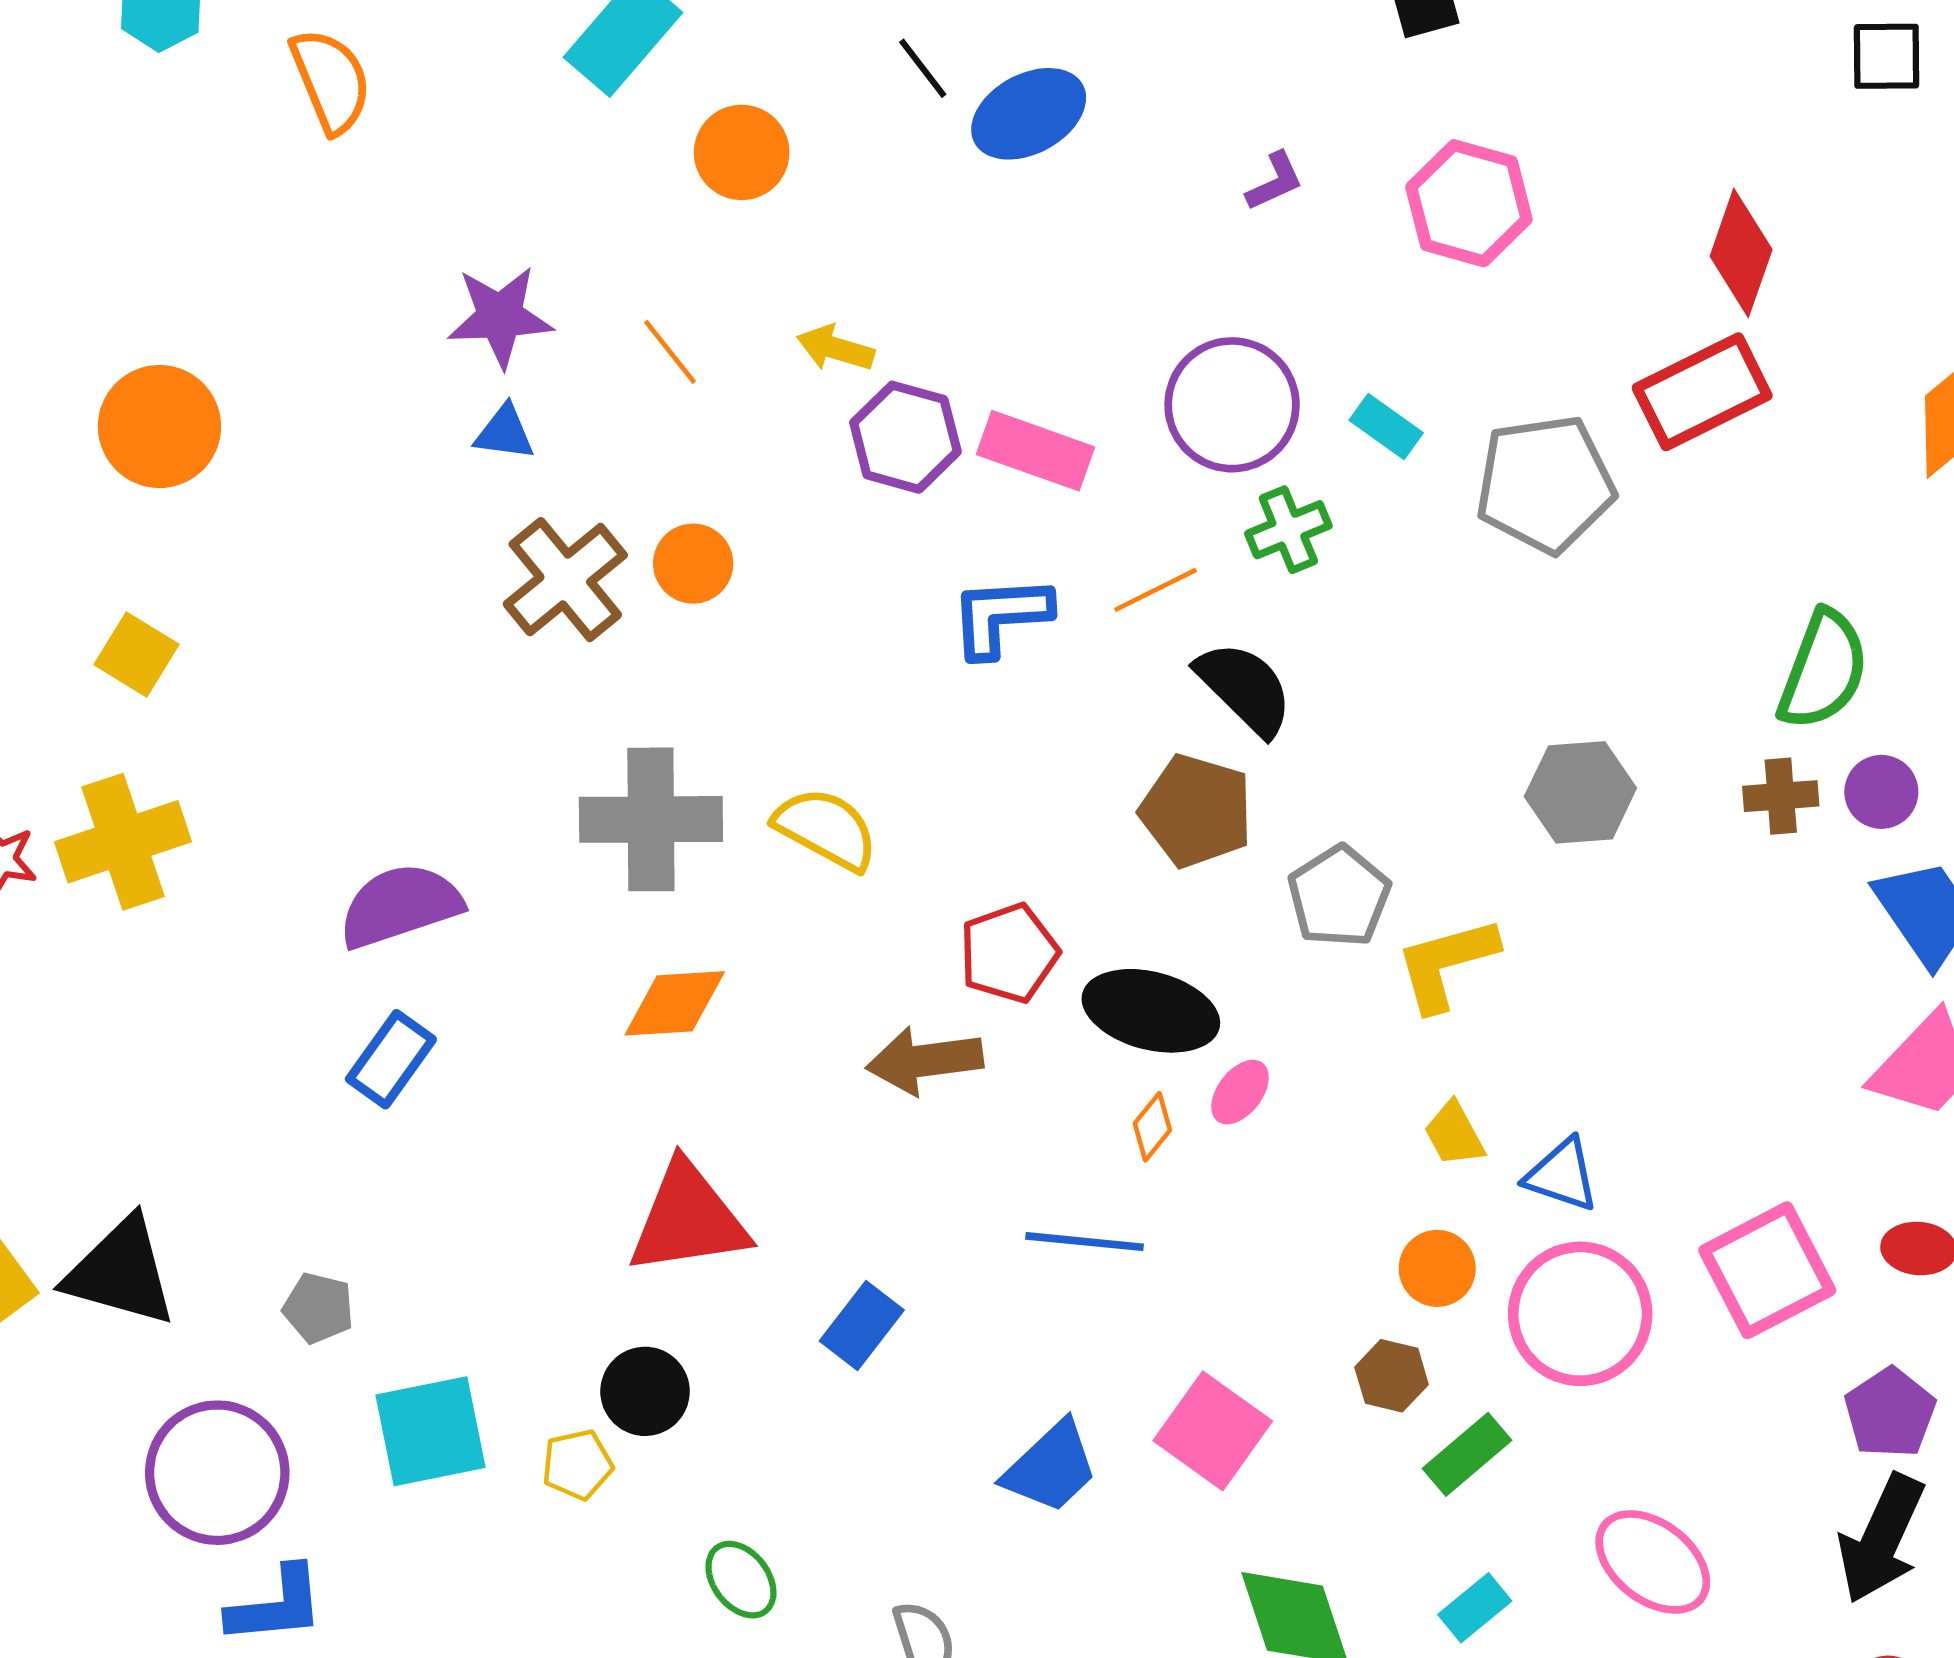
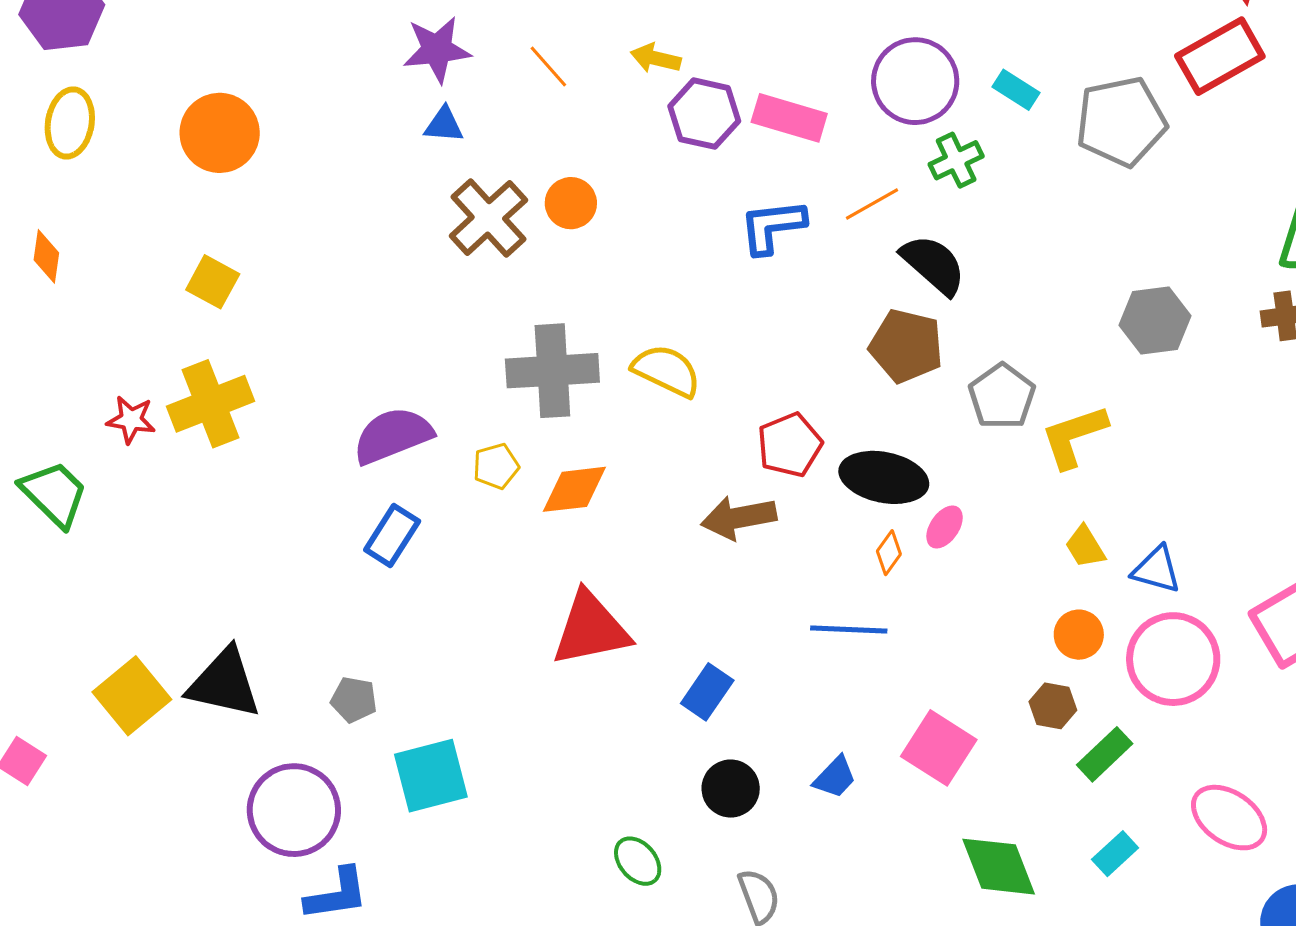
black circle: (645, 1391) -> (731, 789), moved
yellow pentagon: (577, 1465) -> (496, 466), moved
blue trapezoid: (1051, 1467) -> (835, 777), size x0.7

